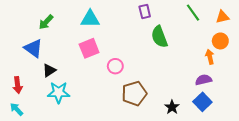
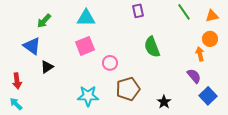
green semicircle: (159, 37) -> (152, 47), moved
purple semicircle: (204, 80) -> (194, 76), turned 63
cyan star: (59, 92) -> (88, 96), moved
blue square: (202, 102) -> (208, 96), moved

